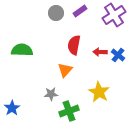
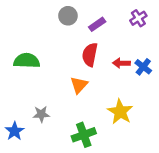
purple rectangle: (80, 11) -> (97, 24), moved
purple cross: (114, 15) -> (138, 18), size x0.6
gray star: (51, 94) -> (41, 114), moved

